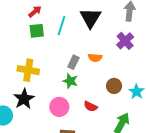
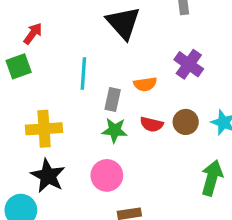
cyan line: (61, 26) -> (83, 73), moved
green square: (37, 31) -> (19, 66), moved
purple cross: (125, 41) -> (189, 64), moved
red semicircle: (91, 106) -> (152, 124), moved

